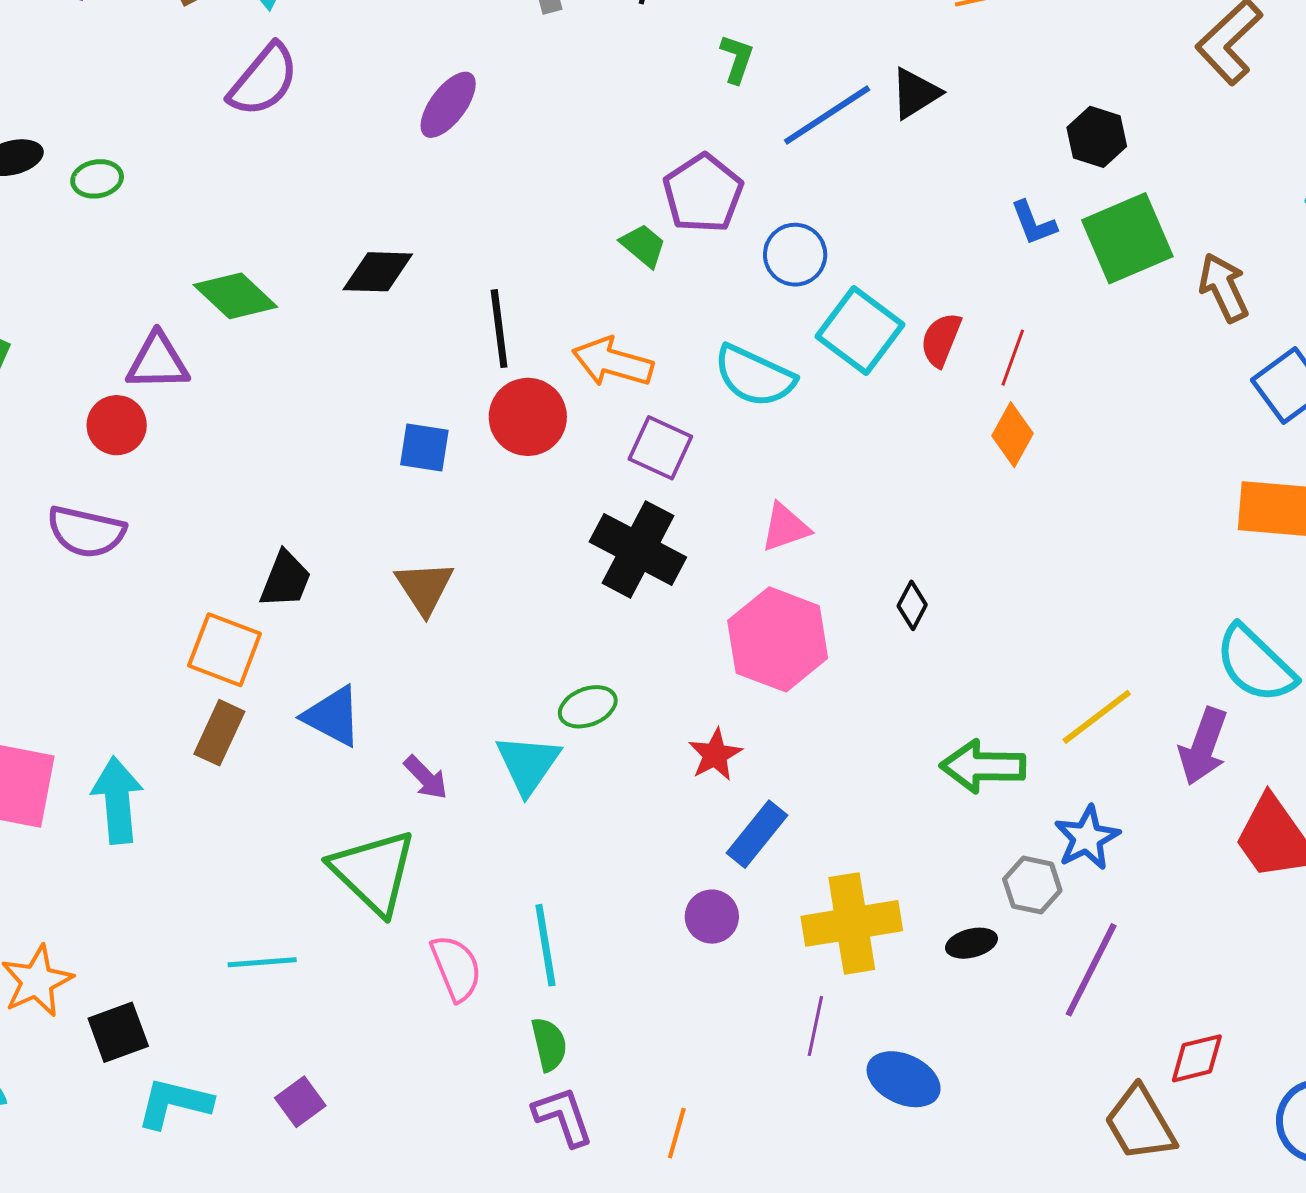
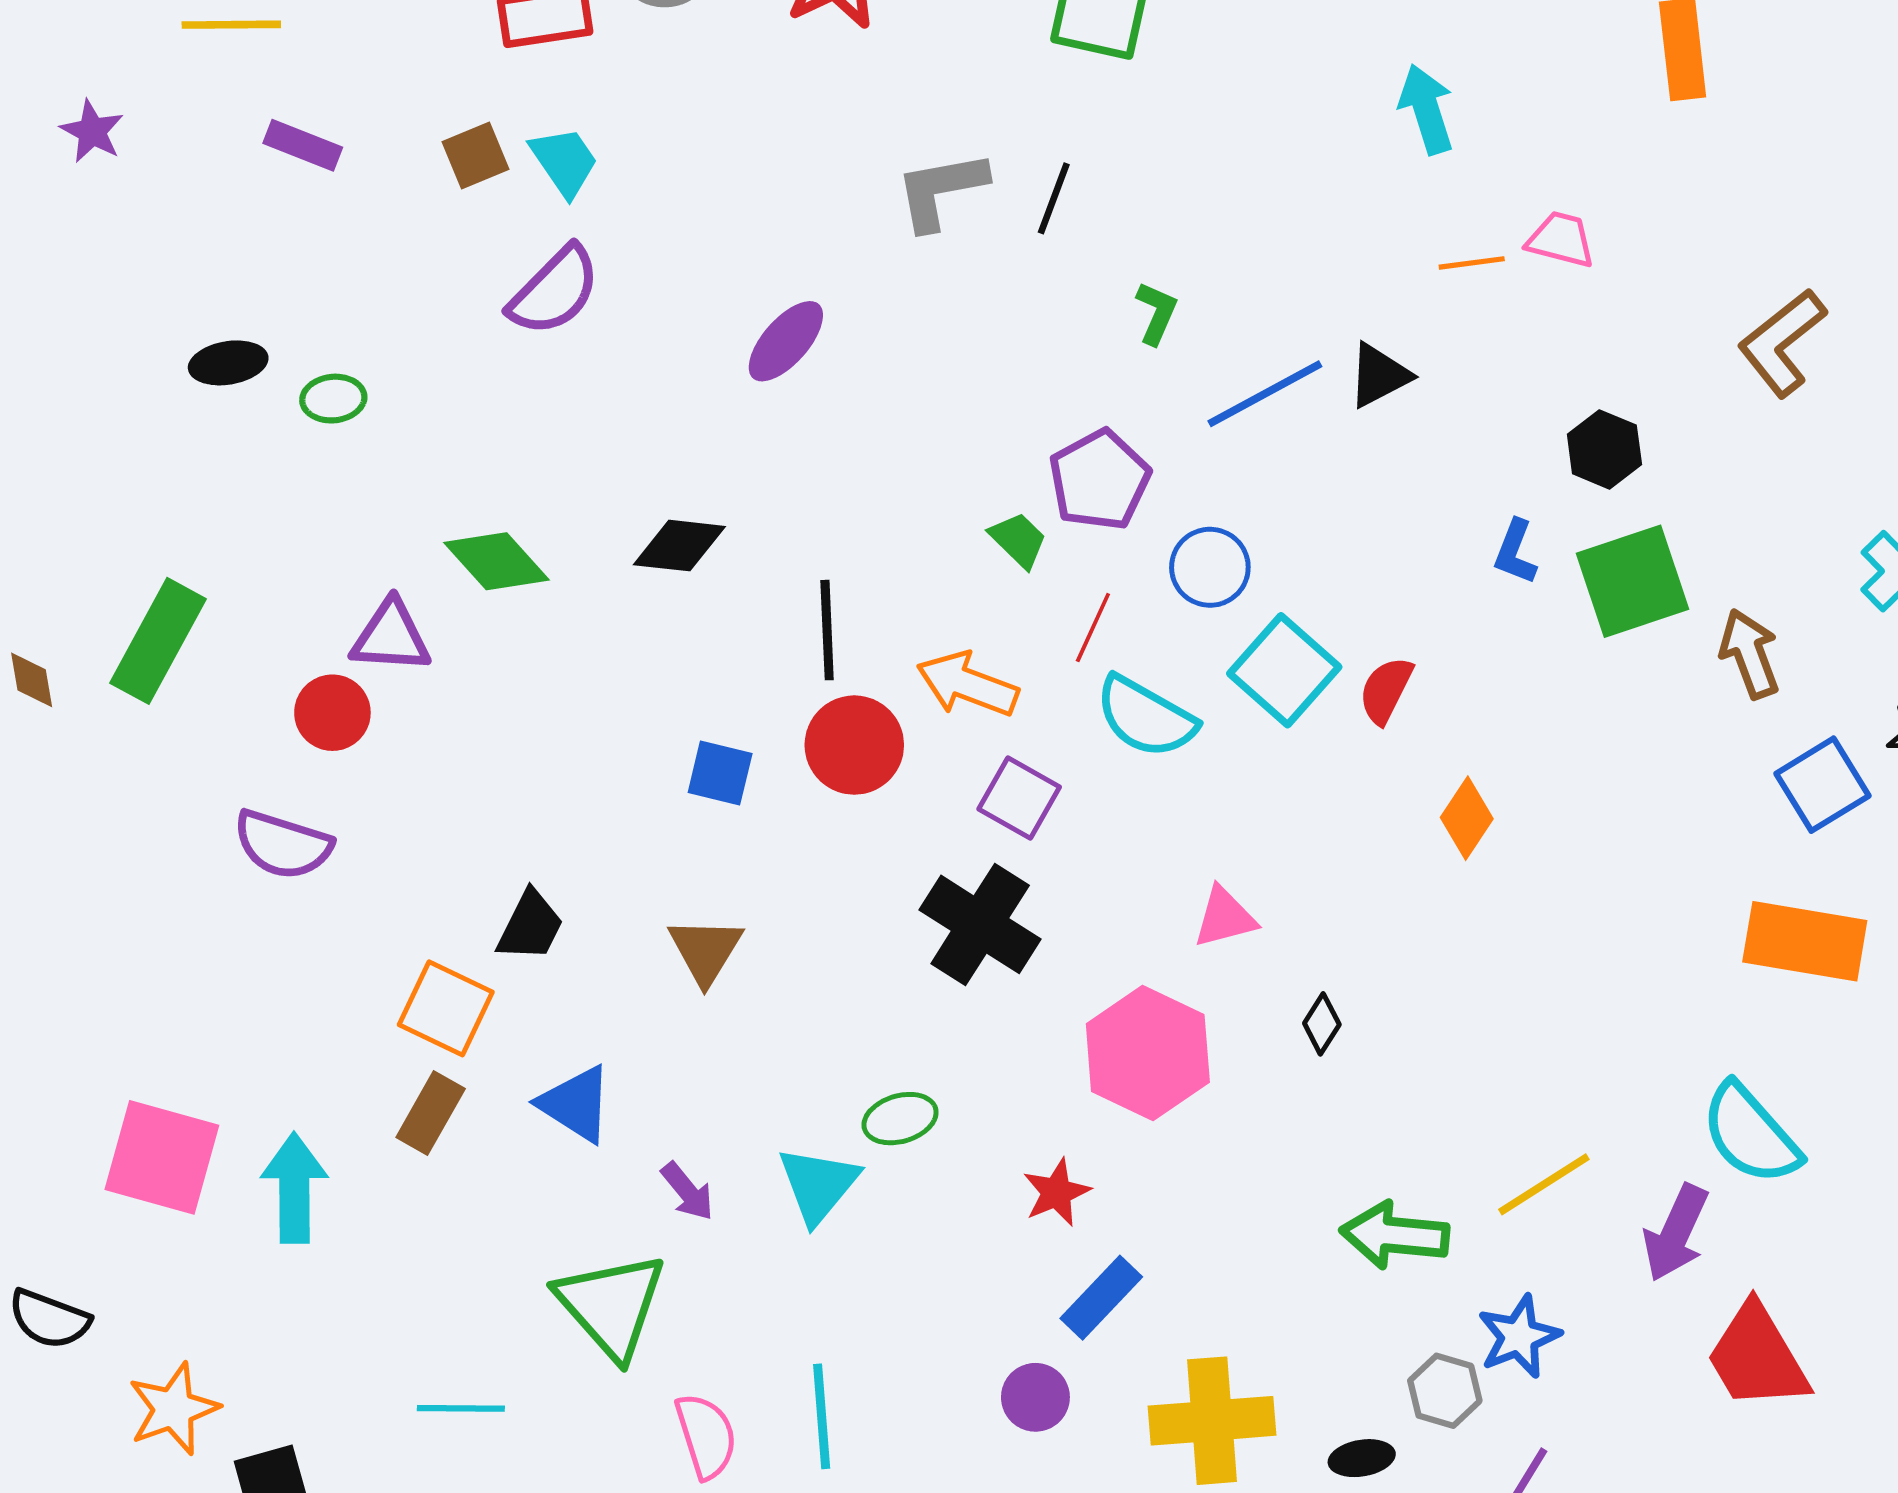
blue L-shape: (1034, 223) -> (1515, 552), turned 38
red line: (1013, 358) -> (1093, 628), moved
pink triangle: (785, 528) -> (1225, 917), moved

